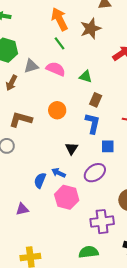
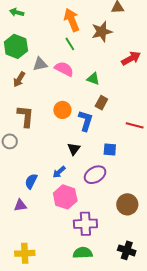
brown L-shape: (21, 119) -> (26, 116), turned 75
blue L-shape: (93, 123) -> (86, 121), moved
blue arrow: (58, 173) -> (59, 172), turned -72
blue semicircle: (40, 180) -> (31, 181), moved
purple cross: (102, 222) -> (85, 224), moved

